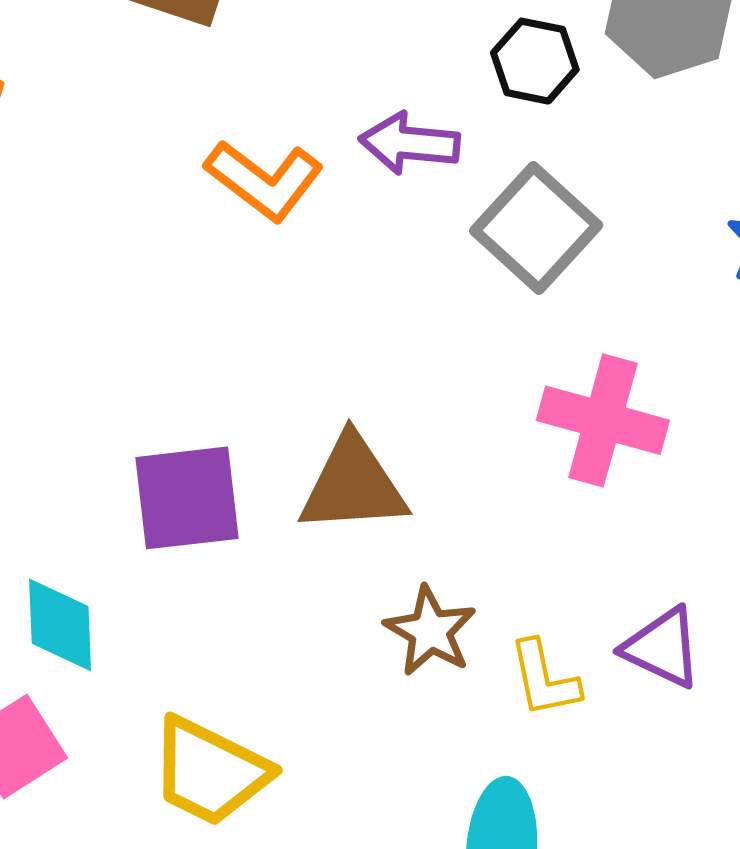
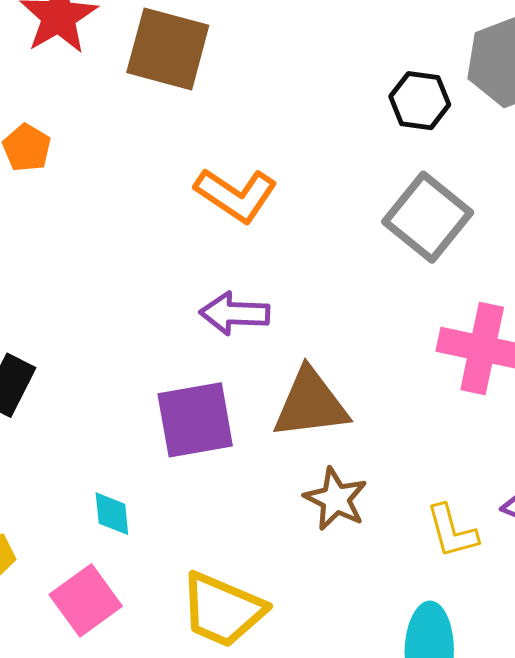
purple arrow: (410, 143) -> (235, 313), moved
cyan diamond: (60, 625) -> (112, 514), size x0.7
brown star: (430, 631) -> (336, 499), moved

